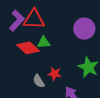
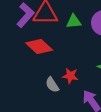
green triangle: (44, 42) -> (74, 21), moved

